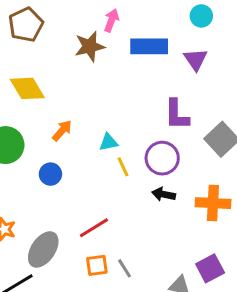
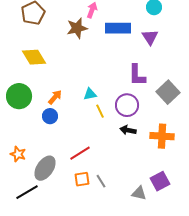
orange arrow: (62, 131) -> (55, 97), moved

